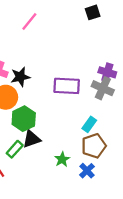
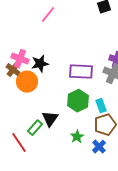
green hexagon: (24, 119) -> (78, 101), moved
cyan rectangle: (89, 124) -> (101, 106), turned -56
black triangle: (32, 139) -> (50, 119), turned -36

